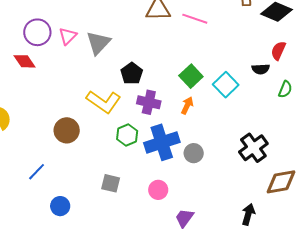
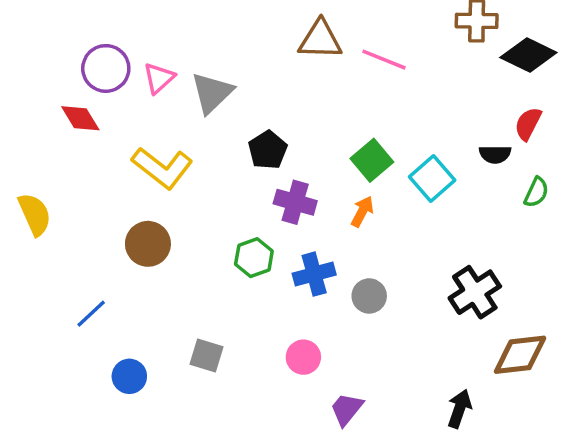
yellow L-shape: (104, 102) -> (162, 168), moved
blue cross: (162, 142) -> (314, 274), size x0.7
gray square: (111, 183) -> (206, 355), moved

